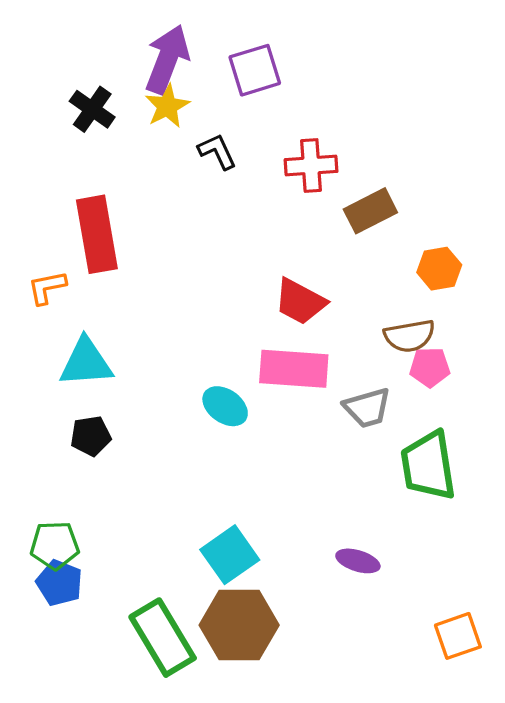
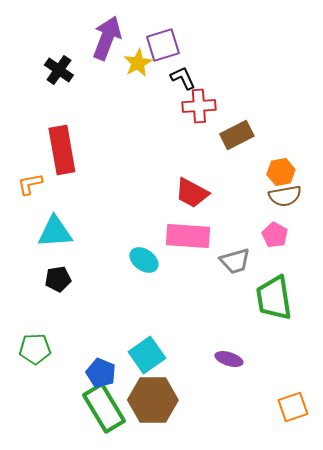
yellow star: (167, 106) -> (138, 63), moved
black L-shape: (217, 151) -> (183, 78), moved
brown semicircle: (410, 336) -> (285, 196), moved
pink pentagon: (430, 367) -> (275, 235), turned 30
blue pentagon: (59, 583) -> (101, 373), moved

